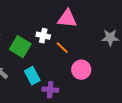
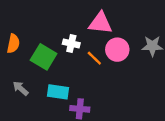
pink circle: (81, 70) -> (117, 50), moved
cyan rectangle: (32, 76) -> (58, 92), turned -54

